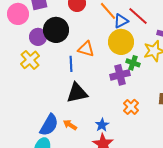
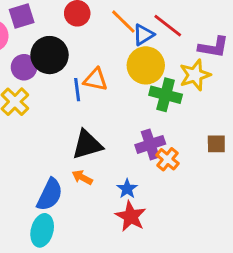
green cross: (133, 63) -> (166, 95), size x1.5
blue line: (71, 64) -> (77, 90), moved
purple cross: (120, 75) -> (150, 144), moved
orange arrow: (70, 125) -> (82, 177), moved

